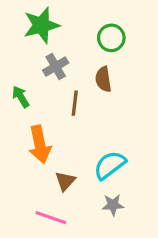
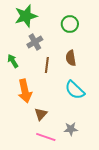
brown semicircle: (103, 79) -> (71, 58), moved
cyan semicircle: (110, 165) -> (75, 90), moved, turned -100
pink line: (51, 218) -> (46, 137), moved

